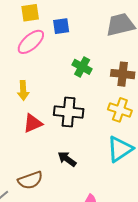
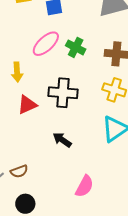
pink ellipse: (31, 42) -> (46, 44), moved
brown semicircle: (30, 180) -> (19, 171), moved, size x0.7

